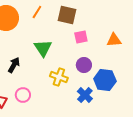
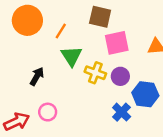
orange line: (37, 12) -> (61, 31), moved
pink square: (81, 37) -> (117, 43), size x1.5
yellow cross: (59, 77) -> (95, 73), moved

